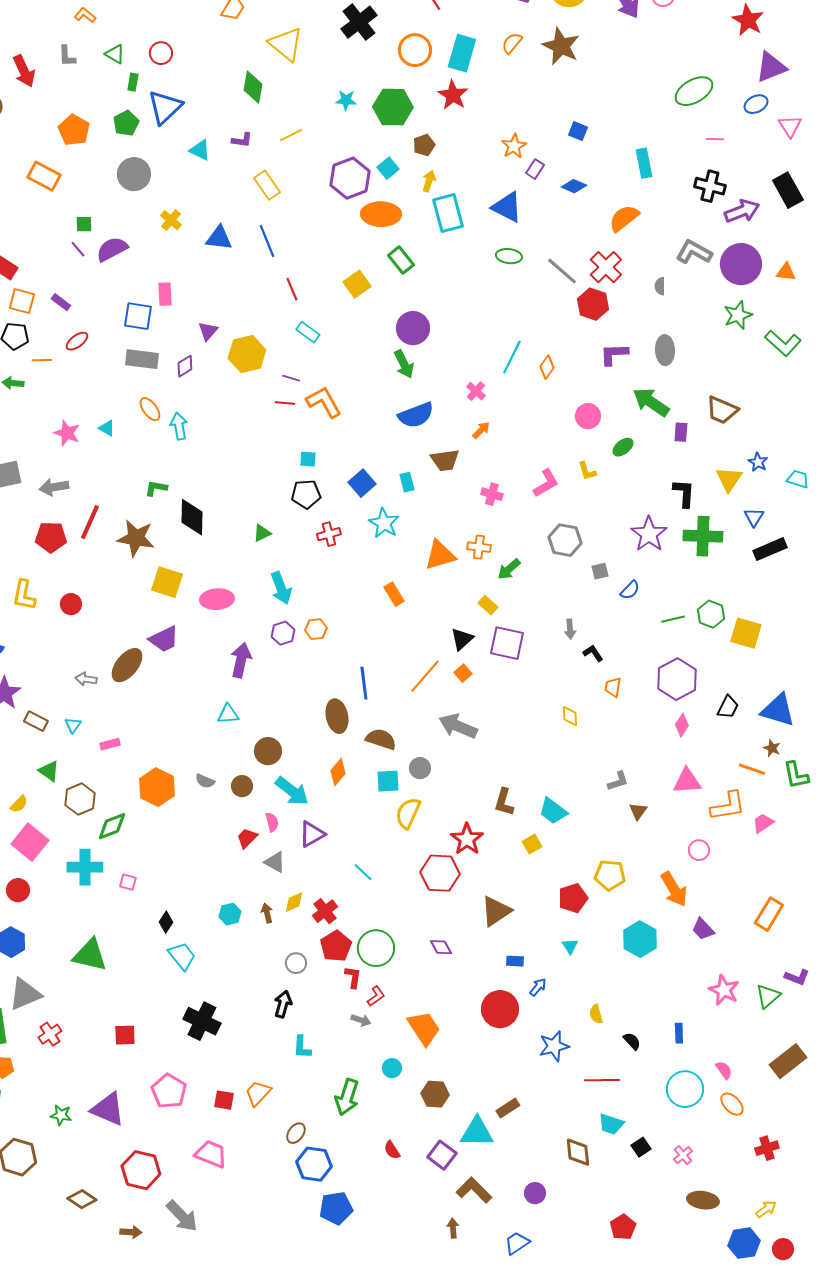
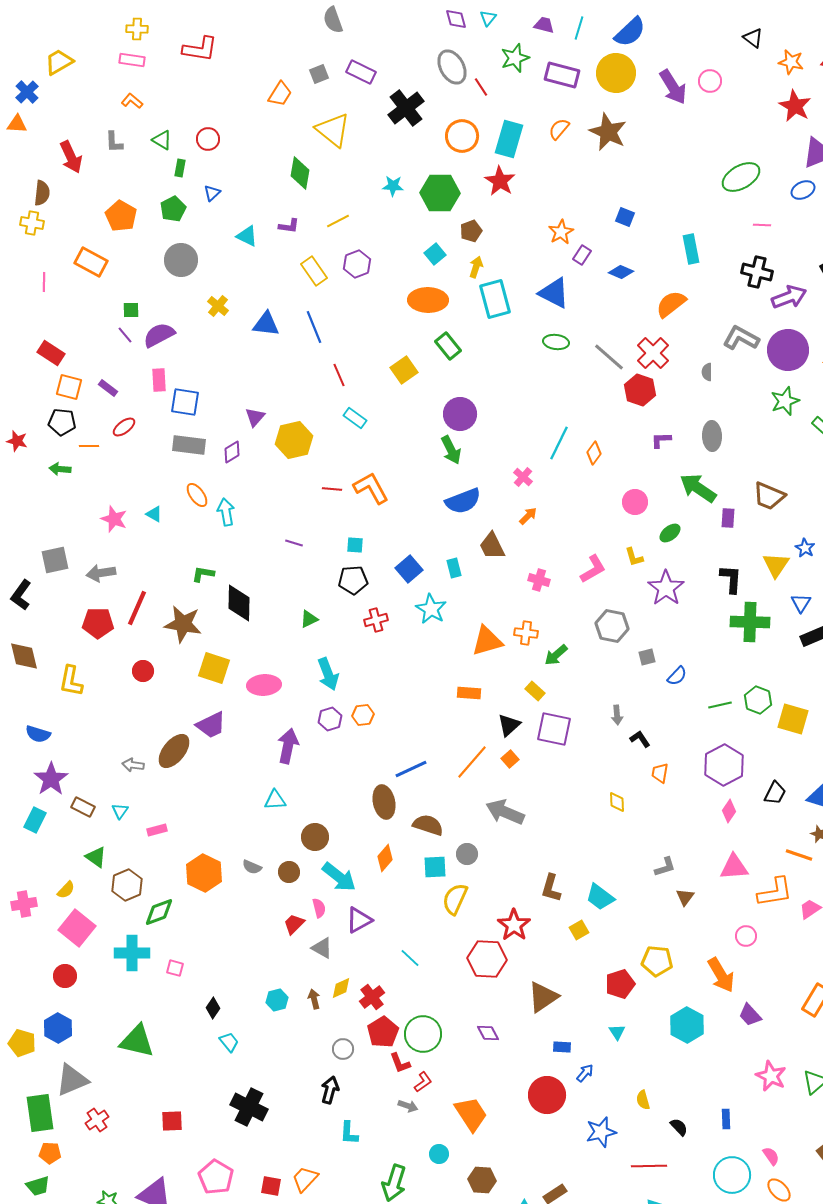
blue triangle: (165, 107) -> (212, 193), size x0.5
purple hexagon: (350, 178) -> (357, 264), moved, size x0.7
pink rectangle: (165, 294) -> (159, 380), moved
purple L-shape: (614, 354) -> (661, 440), size x0.7
purple line: (291, 378) -> (294, 543), moved
brown trapezoid: (445, 460) -> (492, 546), turned 72
purple star: (649, 534) -> (666, 588), moved
orange rectangle: (394, 594) -> (469, 693), moved, turned -55
red circle: (71, 604) -> (143, 671), moved
blue line: (364, 683) -> (411, 769), turned 72
cyan trapezoid: (182, 956) -> (229, 1042), size x0.7
red L-shape: (353, 977) -> (400, 1063), turned 150

